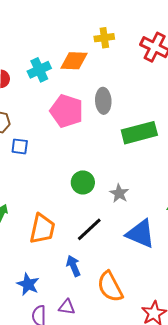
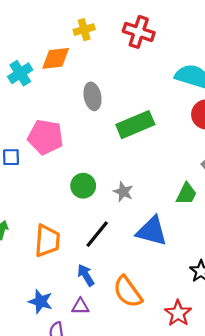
pink pentagon: (67, 111) -> (45, 137), moved
purple triangle: (67, 307) -> (80, 306), moved

